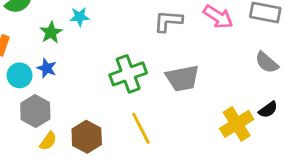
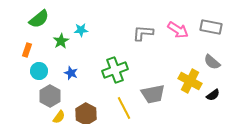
blue star: (47, 68) -> (71, 73), moved
gray trapezoid: (182, 78) -> (153, 94), moved
yellow cross: (237, 124) -> (190, 81), moved, turned -30

